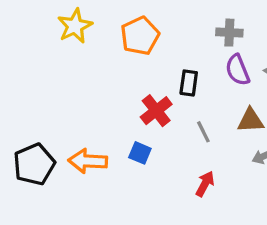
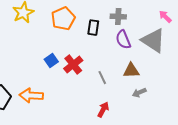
black rectangle: (189, 83) -> (93, 28), moved
blue square: (140, 153) -> (51, 61), moved, turned 32

